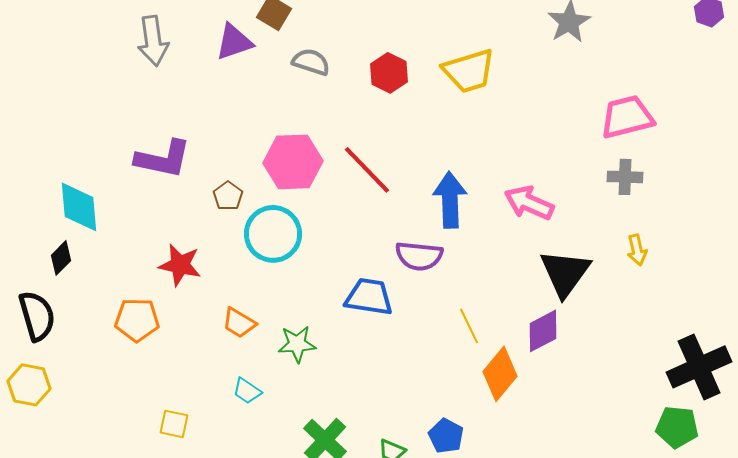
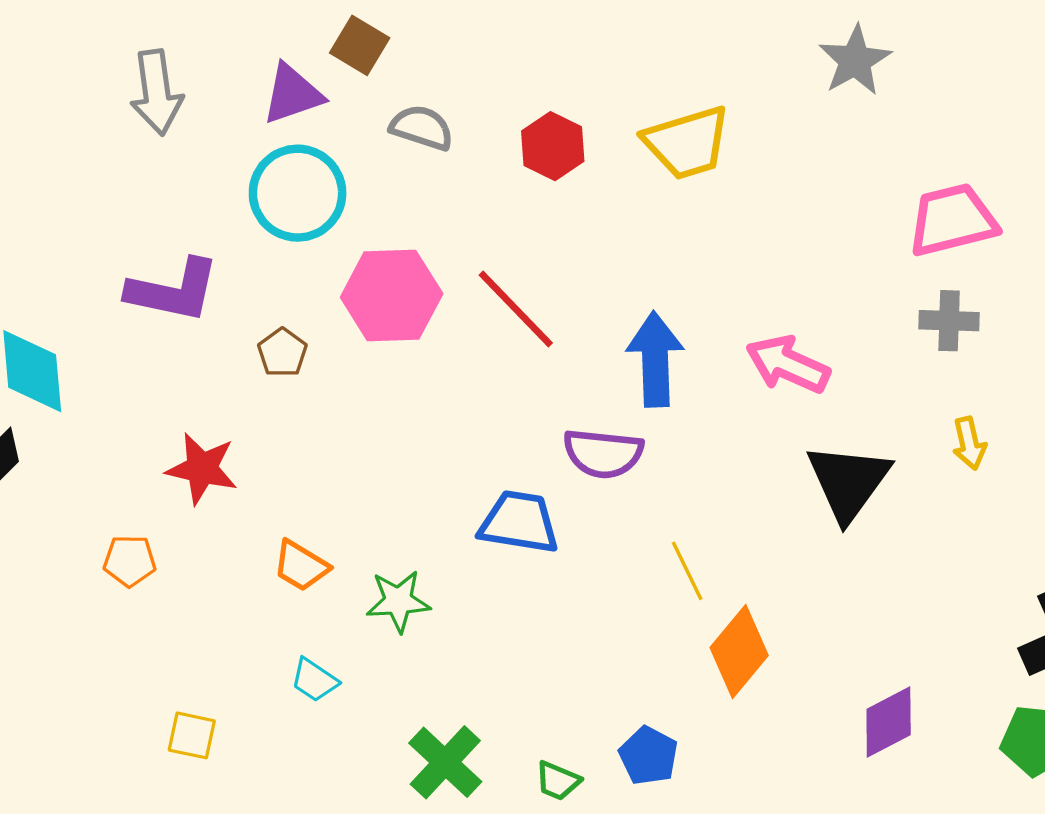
cyan circle: (273, 234) -> (298, 193), moved
orange pentagon: (137, 320) -> (130, 561), size x0.7
purple diamond: (543, 331) -> (889, 722), moved

